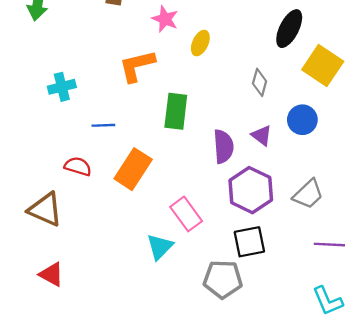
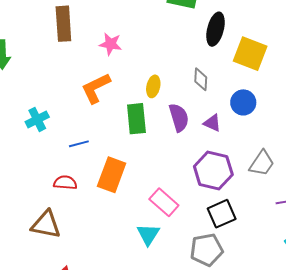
yellow ellipse: (200, 43) -> (153, 86), moved
purple semicircle: (223, 146) -> (179, 118), moved

